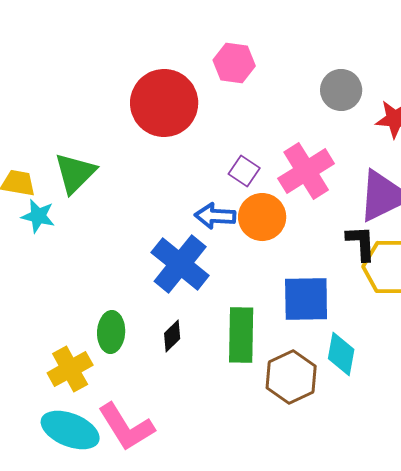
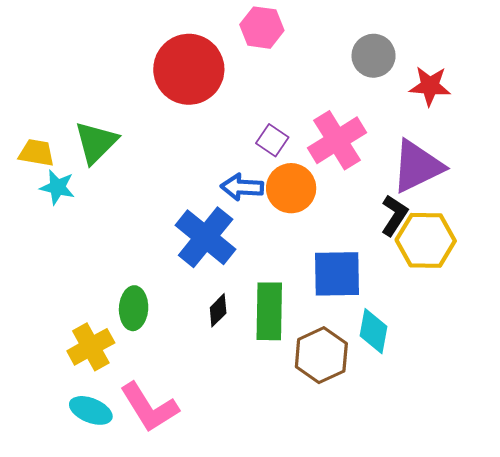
black L-shape: (361, 243) -> (394, 215), turned 36
black diamond: (172, 336) -> (218, 310), moved
cyan ellipse: (70, 430) -> (91, 410), size x0.7

